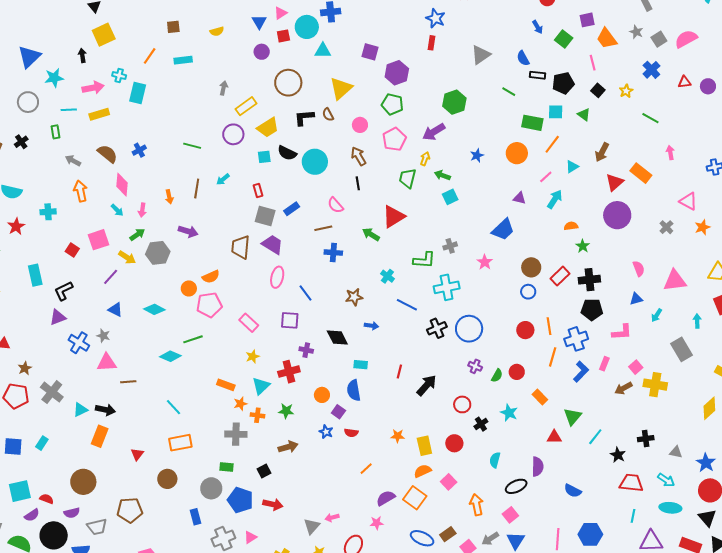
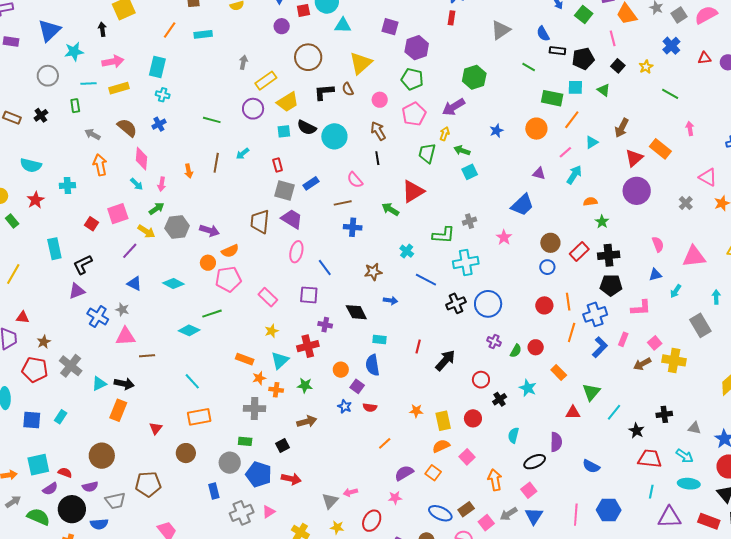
cyan cross: (119, 75) -> (163, 95), moved
purple arrow: (188, 231) -> (209, 230), moved
orange square: (415, 498) -> (433, 473), size x0.7

